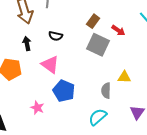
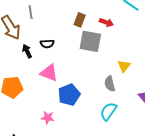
black arrow: (27, 44) -> (27, 51), moved
yellow triangle: (124, 77) -> (124, 66), turned -40
blue pentagon: (64, 91) -> (69, 95), turned -30

